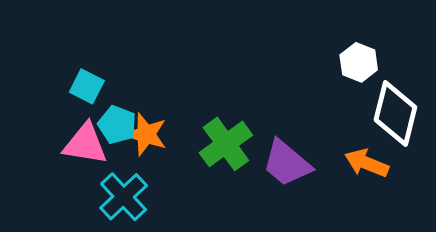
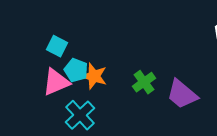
pink triangle: (85, 144) -> (56, 82), turned -32
green cross: (226, 144) -> (144, 82), size x0.7

